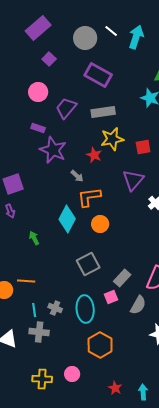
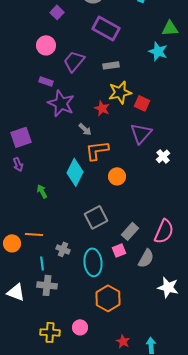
gray rectangle: (103, 112) -> (111, 65), size x0.7
red square: (143, 147) -> (142, 103), moved, turned 35
orange circle: (100, 224) -> (117, 176), moved
gray cross: (55, 308) -> (63, 249), moved

